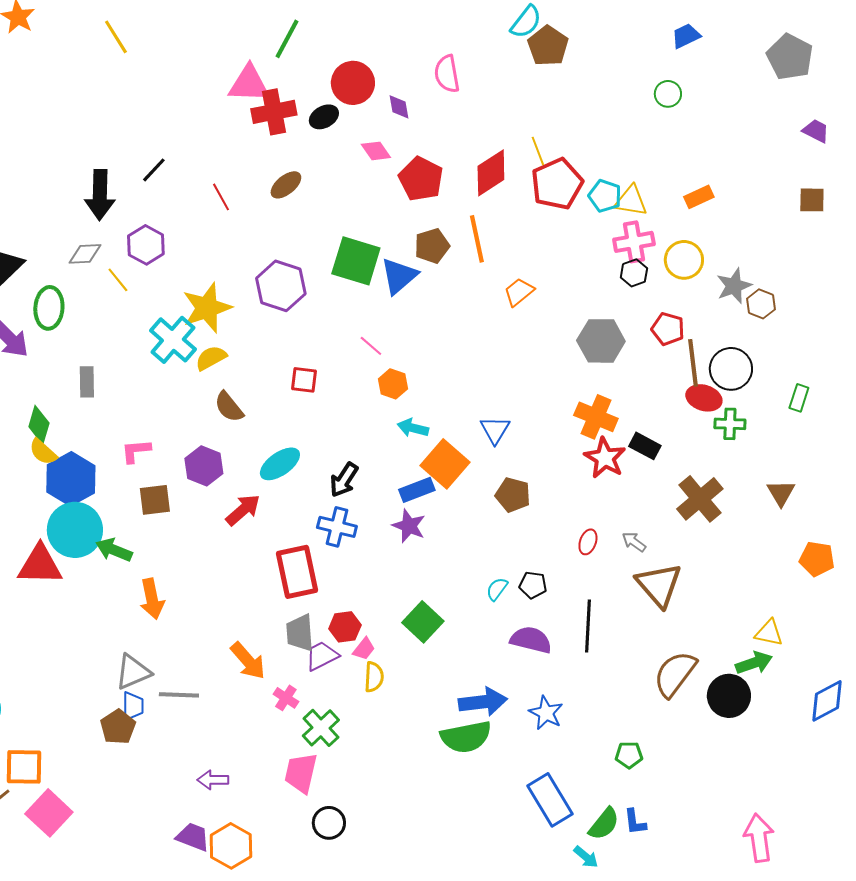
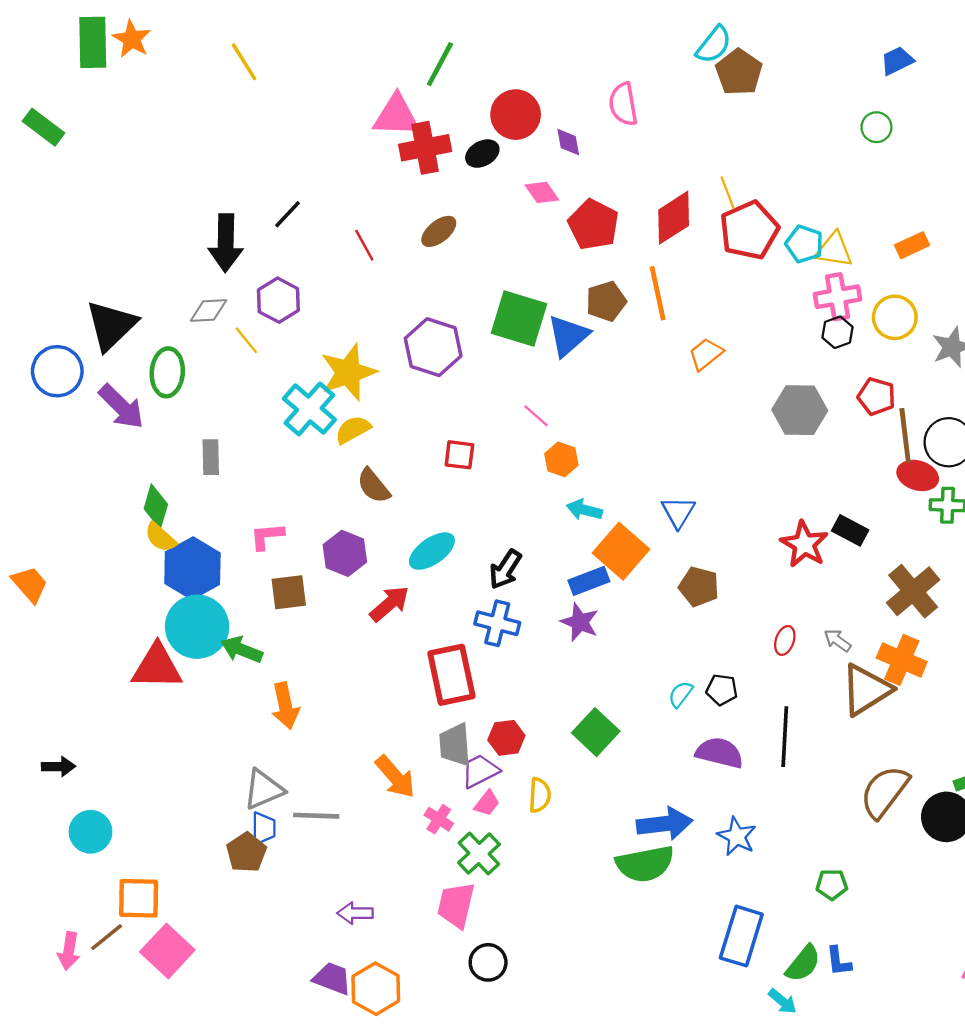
orange cross: (596, 417) -> (902, 660), moved
brown triangle: (659, 585) -> (866, 690), turned 39
pink trapezoid: (364, 649) -> (487, 803), moved
blue rectangle: (550, 800) -> (741, 936), turned 48

